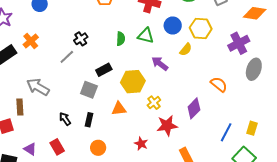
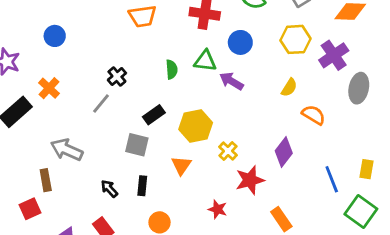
yellow hexagon: (201, 28) -> (295, 39), moved
yellow semicircle: (186, 49) -> (289, 87), moved
purple arrow: (160, 64) -> (231, 81), moved
orange triangle: (119, 109) -> (181, 165), turned -42
blue line: (226, 132) -> (332, 179), turned -42

